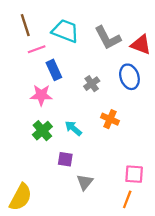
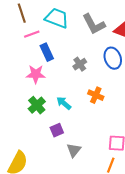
purple square: (65, 159) -> (57, 130), turned -32

